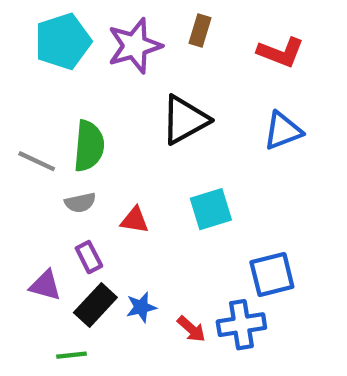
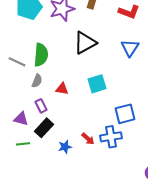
blue triangle: (283, 131) -> (130, 48), turned -36
gray semicircle: (80, 203) -> (37, 81), turned -56
blue star: (141, 307) -> (65, 147), moved
green line: (71, 355) -> (23, 144), moved

